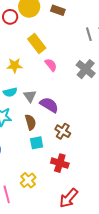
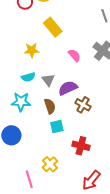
pink semicircle: (51, 65) -> (74, 55), moved
purple semicircle: (49, 105) -> (68, 88), turned -54
brown cross: (63, 131) -> (83, 105), moved

